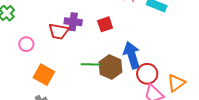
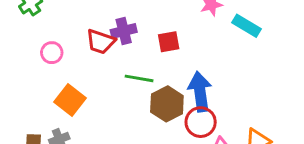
purple cross: (73, 22) -> (124, 31), turned -30
green line: (91, 64) -> (139, 78), moved
red circle: (147, 74) -> (201, 122), moved

